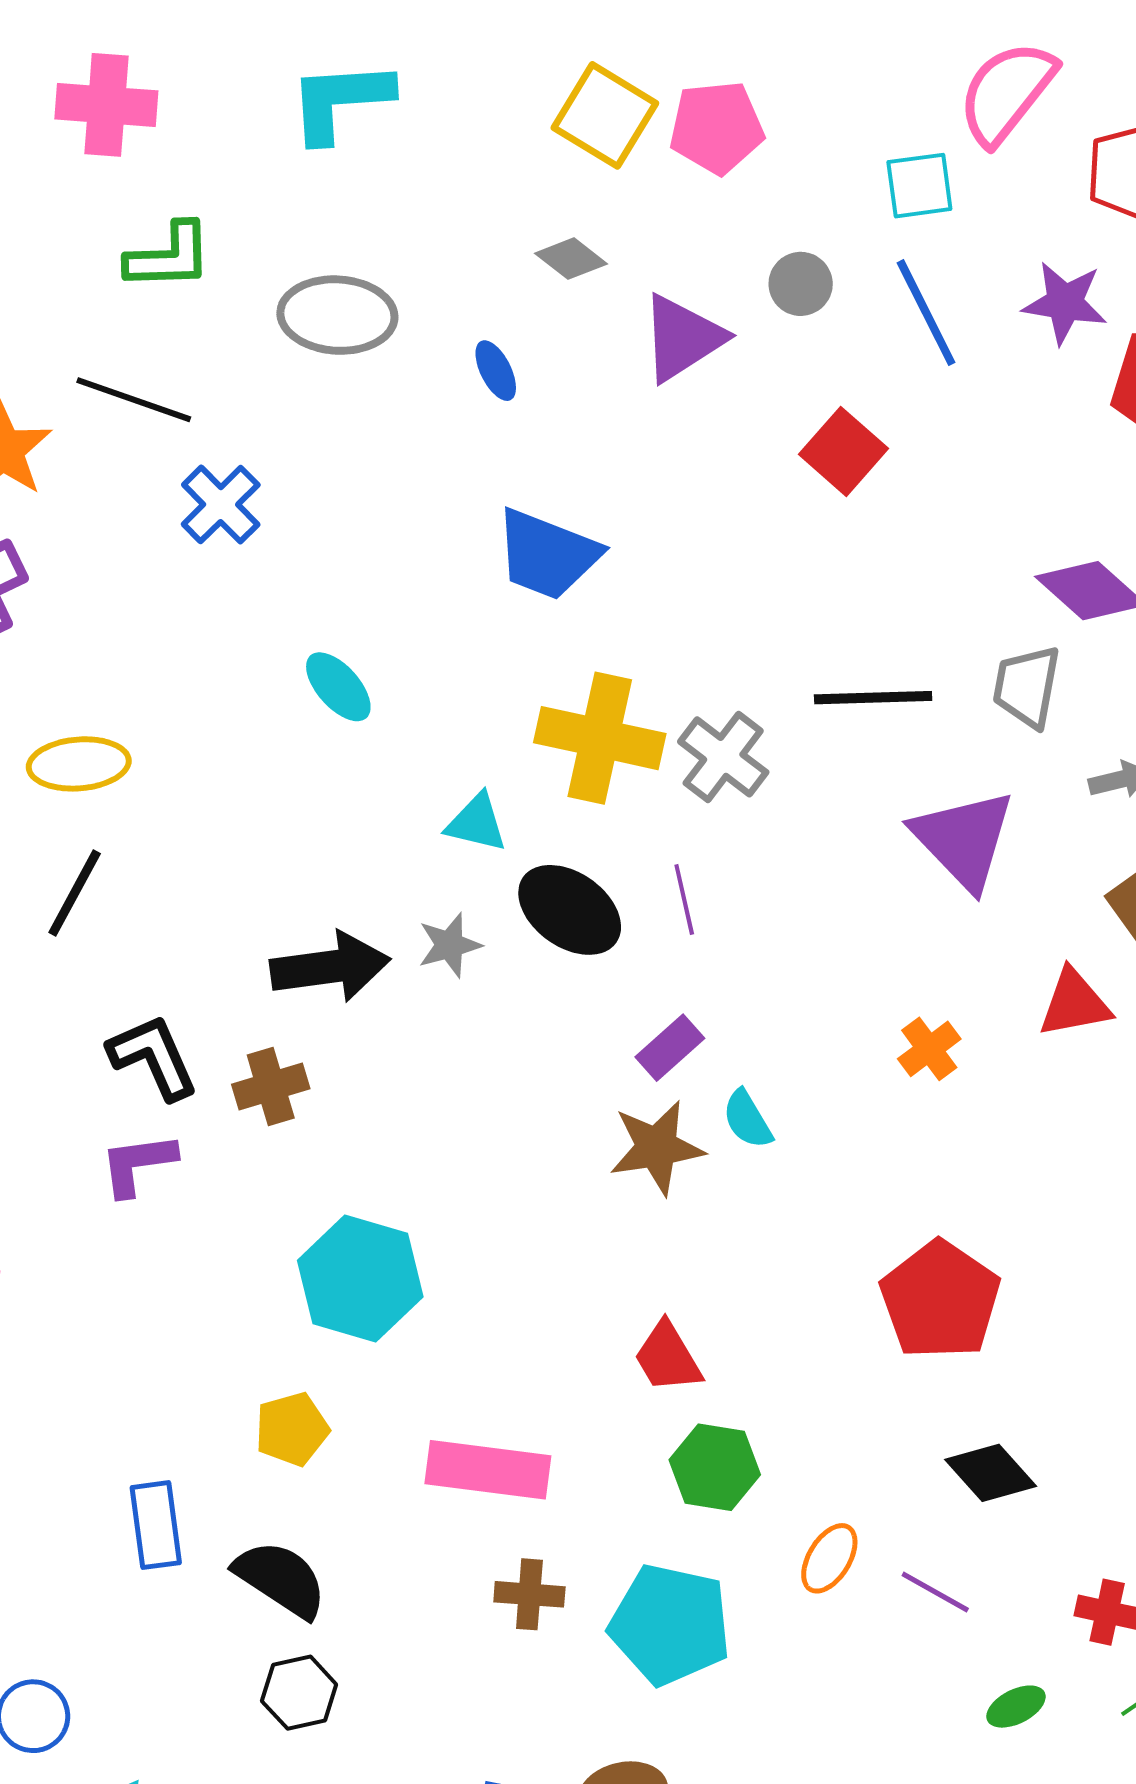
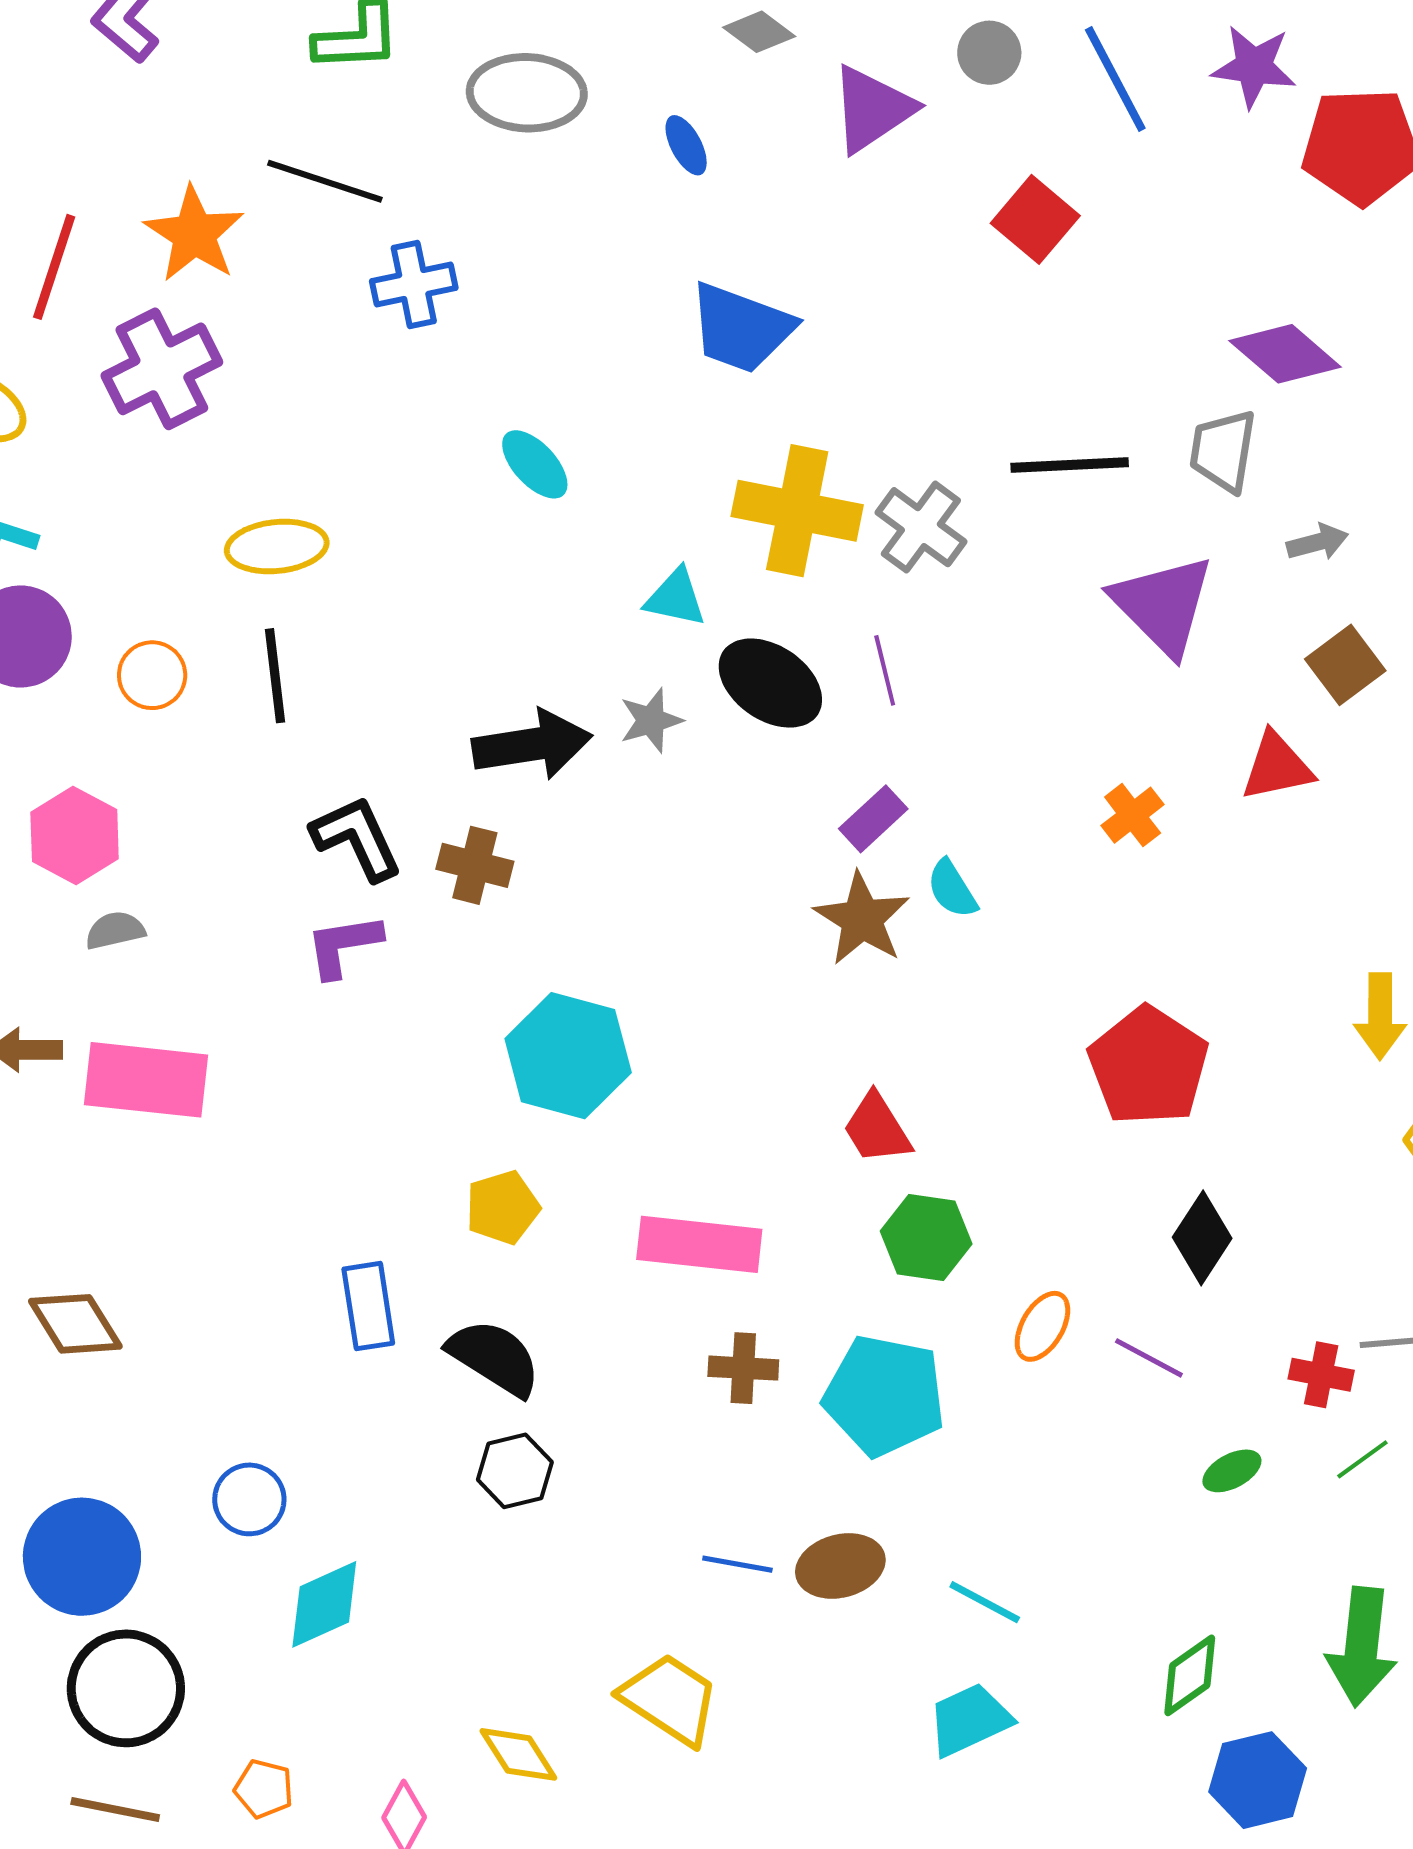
blue cross: (221, 505) -> (414, 284), turned 34
black line: (75, 893) -> (275, 676), turned -34
brown cross: (271, 1086) -> (475, 865), turned 32
brown star: (657, 1147) -> (862, 919), turned -30
black diamond: (991, 1473) -> (1202, 1238), turned 76

